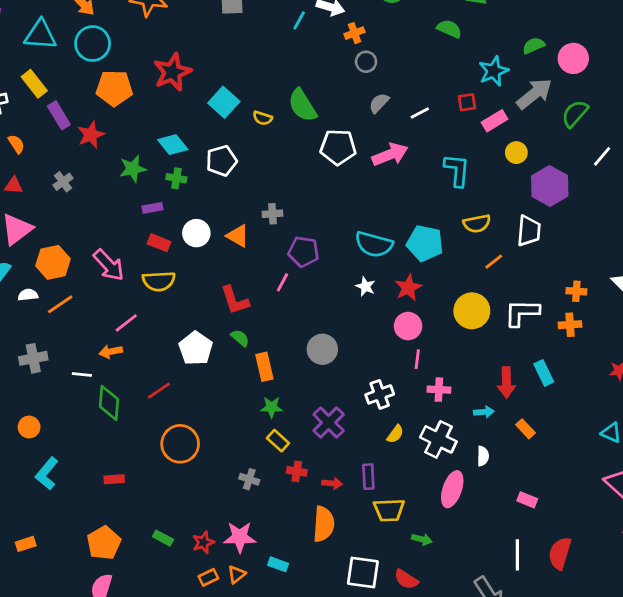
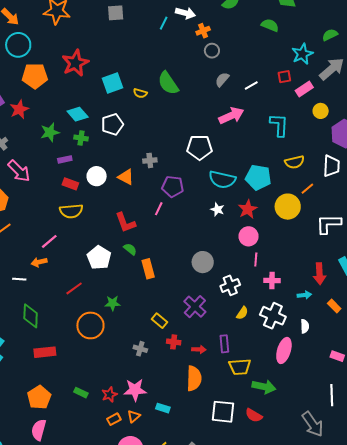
cyan square: (224, 102) -> (113, 83), turned 30
white pentagon: (338, 147) -> (199, 147), moved
pink arrow: (109, 265) -> (19, 171), moved
yellow circle: (472, 311) -> (288, 207), moved
gray circle: (322, 349) -> (203, 262), moved
green diamond: (109, 403) -> (31, 316), moved
green star: (272, 407) -> (113, 303), moved
red rectangle: (114, 479) -> (45, 352), size x1.5
green arrow: (422, 539) -> (264, 387), size x1.6

